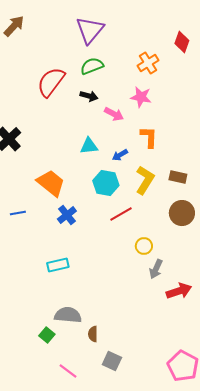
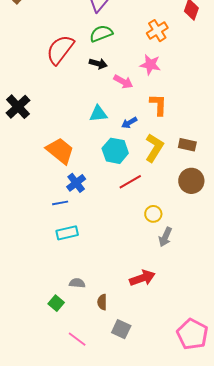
blue line: (18, 213) -> (60, 203), moved
red arrow: (179, 291) -> (142, 278), moved
gray semicircle: (68, 315) -> (77, 283), size x0.6

